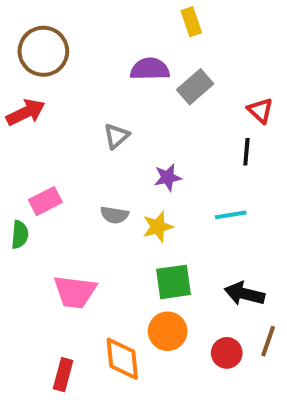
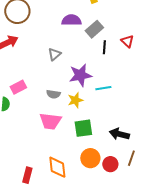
black line: (246, 152) -> (104, 47), moved
purple star: (168, 177) -> (80, 75), size x1.6
cyan line: (231, 215) -> (103, 88), moved
pink trapezoid: (75, 292) -> (50, 121), moved
orange circle: (168, 331) -> (90, 158), moved

